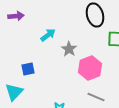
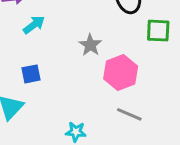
cyan arrow: (48, 35) -> (34, 25), moved

